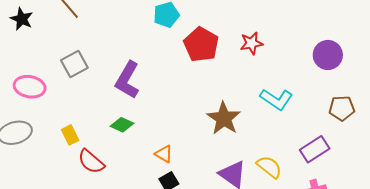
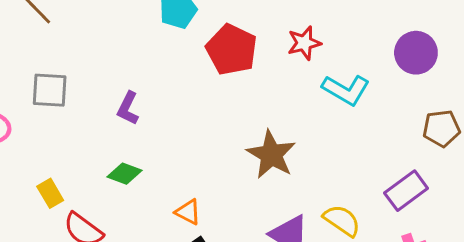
gray square: (74, 64) -> (50, 90), turned 36
purple L-shape: (127, 80) -> (128, 108), size x0.6
cyan L-shape: (276, 99) -> (346, 90), moved

